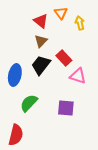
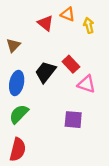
orange triangle: (61, 13) -> (68, 14), turned -32
brown triangle: (41, 41) -> (13, 45), moved
green semicircle: (29, 103) -> (19, 114), moved

